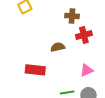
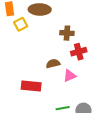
pink triangle: (87, 70) -> (70, 76), moved

